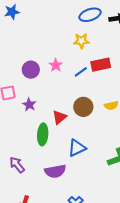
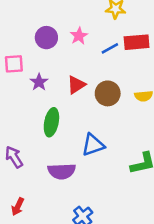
red triangle: (59, 117) -> (76, 85), moved

